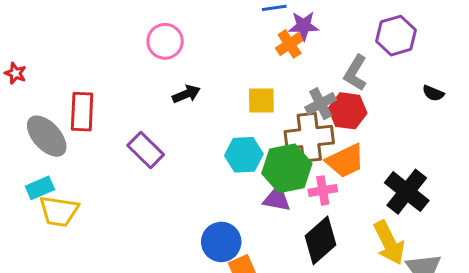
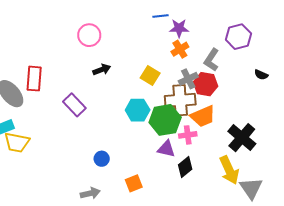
orange cross: (290, 44) -> (180, 49), moved
yellow square: (261, 101) -> (150, 76), turned 30
purple triangle: (277, 199) -> (166, 149), moved
black diamond: (321, 240) -> (185, 167), size x0.7
blue circle: (221, 242) -> (102, 159), moved, size x0.6

